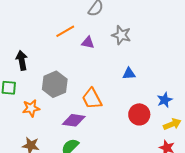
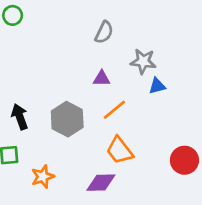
orange line: (65, 31) -> (114, 110), moved
blue triangle: (129, 74) -> (157, 86), moved
gray hexagon: (55, 84) -> (67, 119), moved

